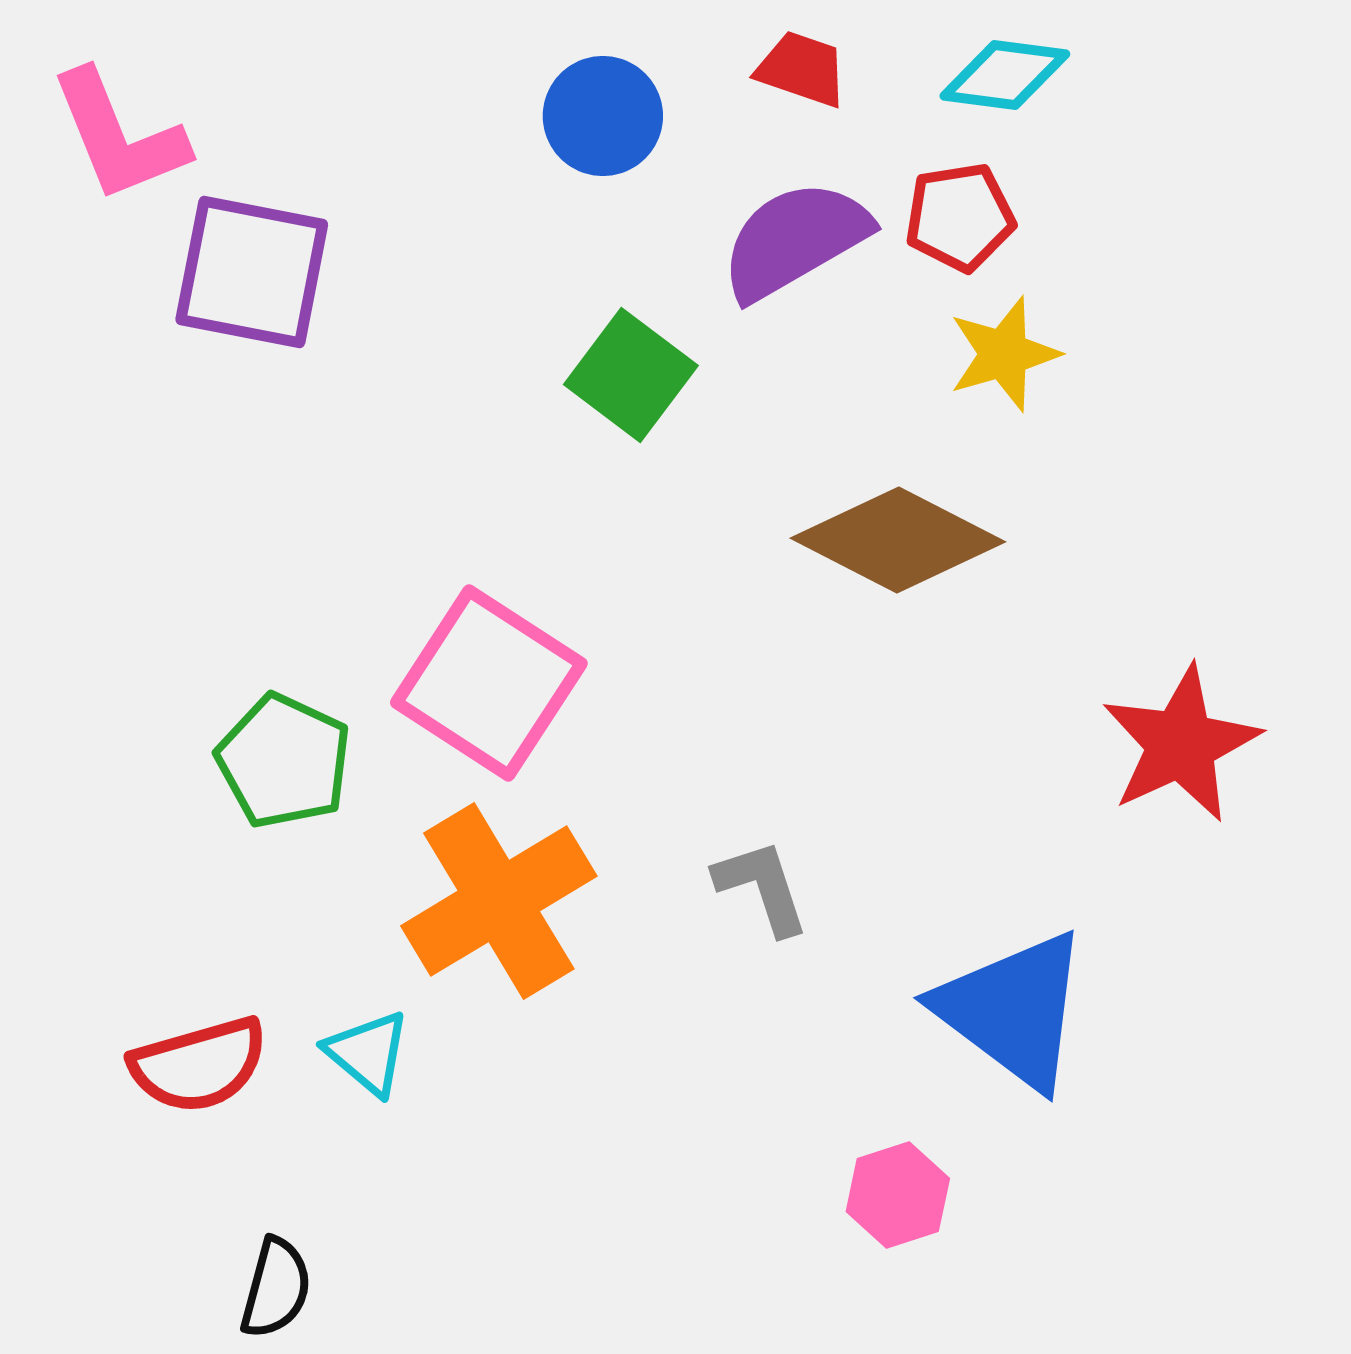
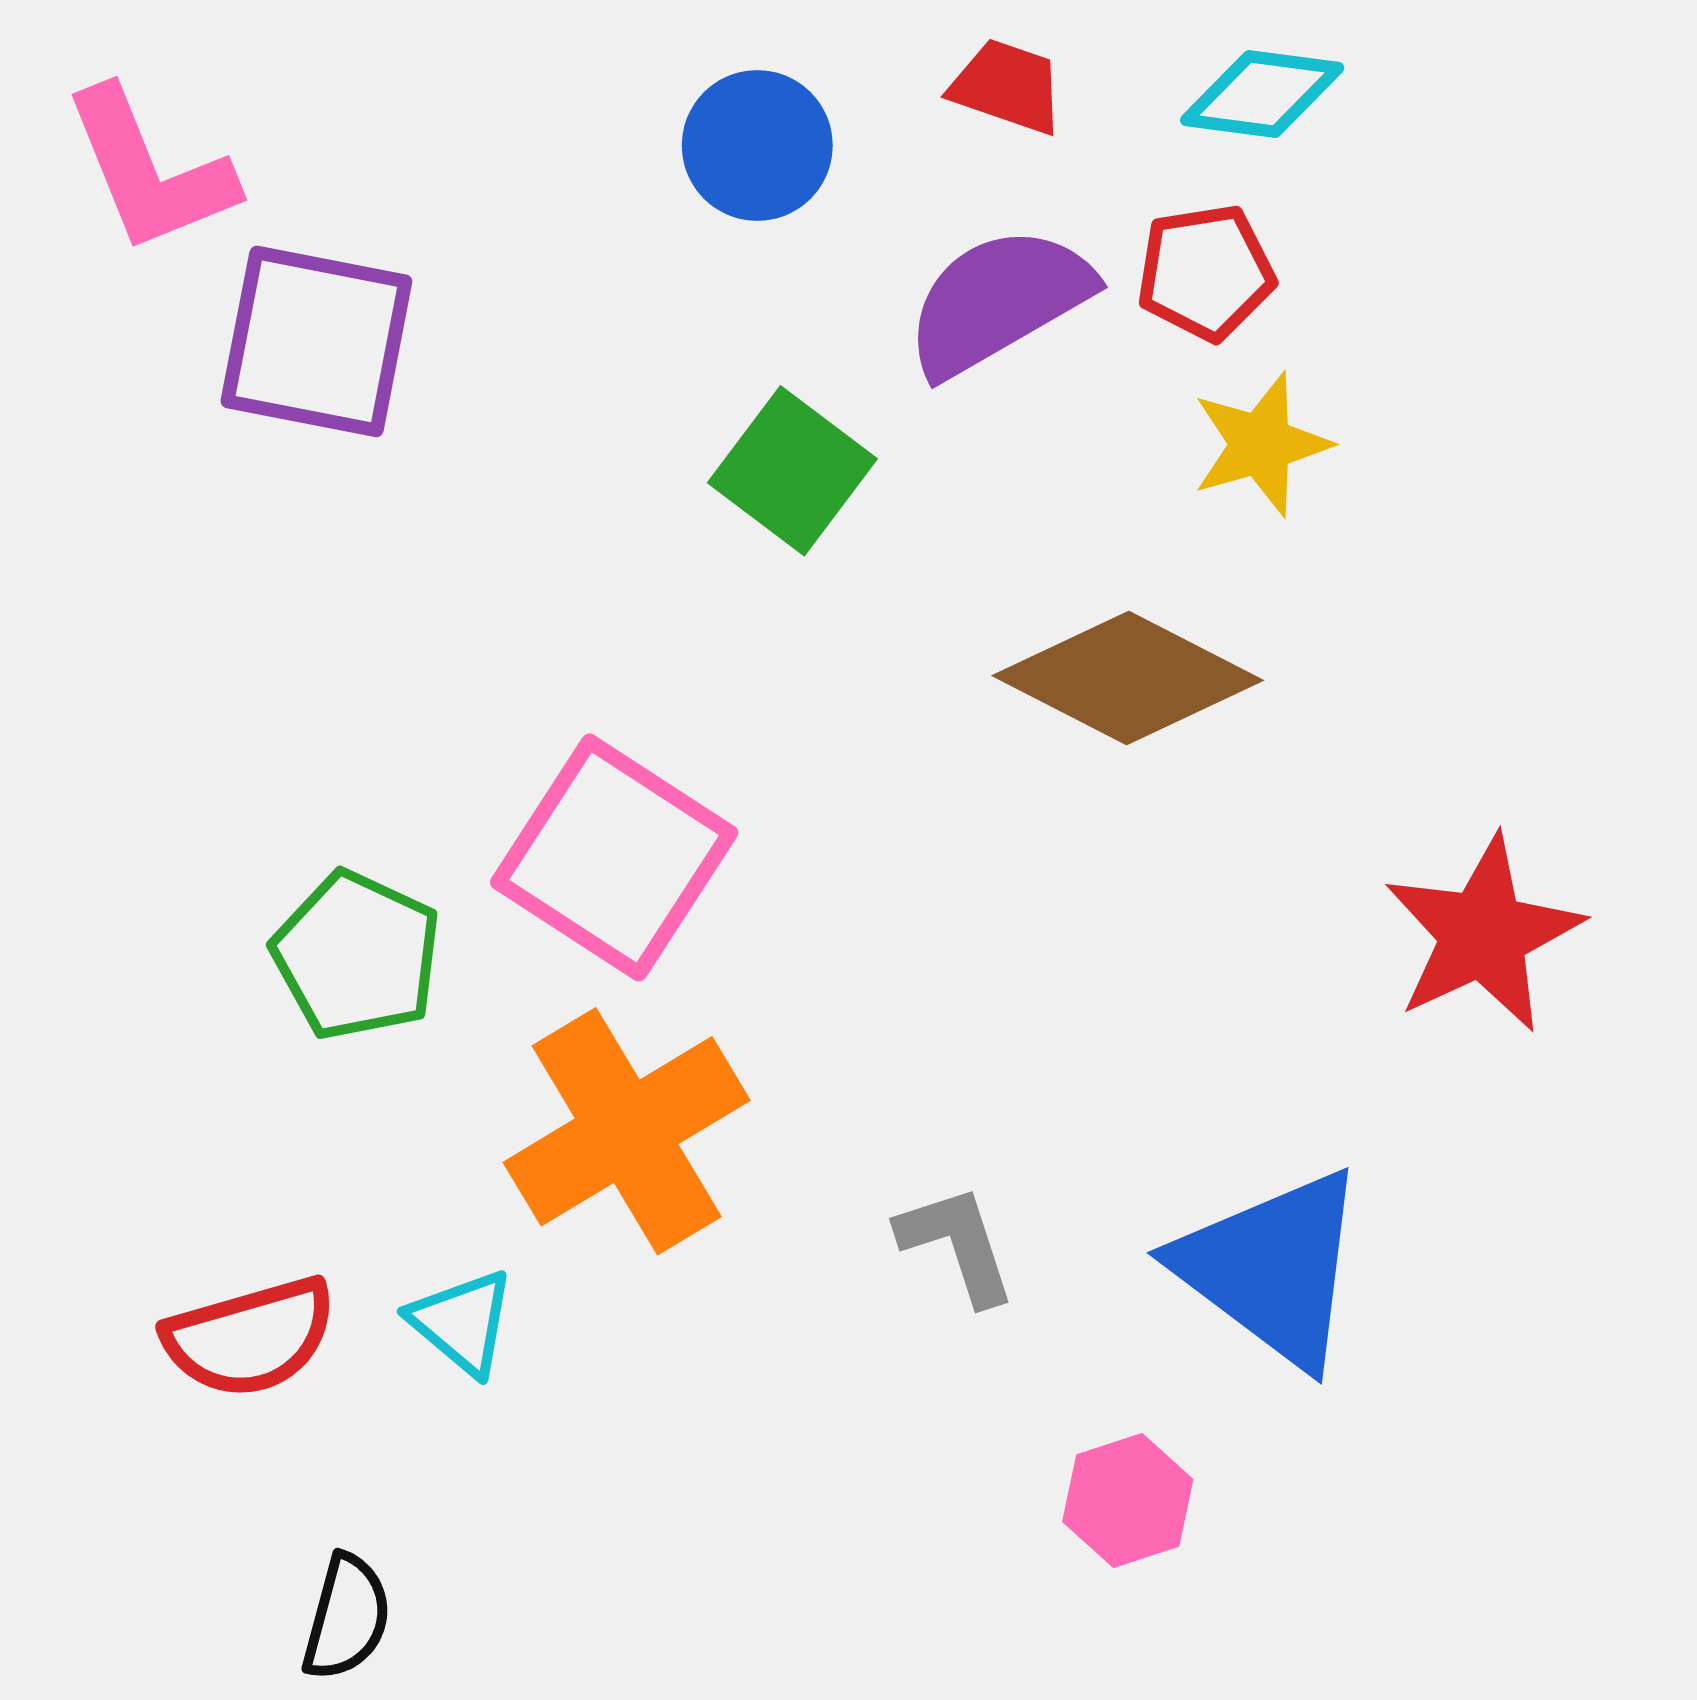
gray L-shape: (762, 887) -> (957, 1244), moved

